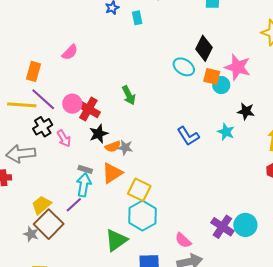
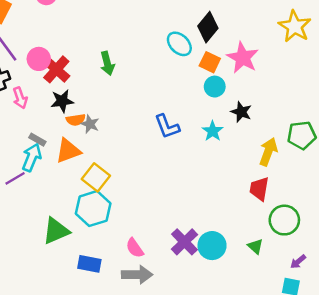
cyan circle: (221, 85) -> (215, 87), moved

